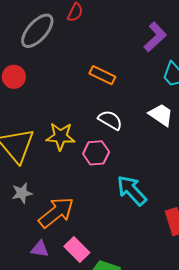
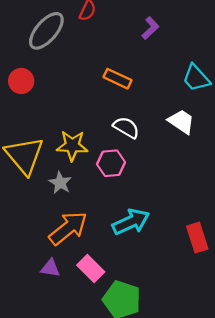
purple L-shape: (155, 37) -> (150, 28), moved, size x0.7
cyan arrow: (132, 190) -> (131, 222), moved, turned 108
gray star: (22, 193) -> (60, 183), moved, turned -30

